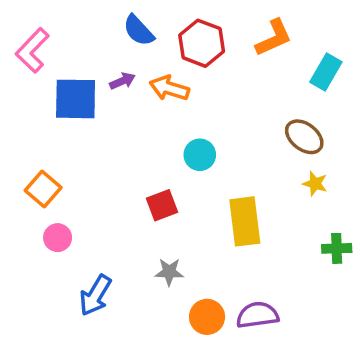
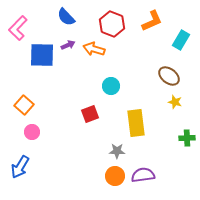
blue semicircle: (139, 31) -> (66, 17), moved
gray star: (169, 272) -> (117, 151), moved
blue arrow: (95, 295) -> (20, 167), moved

